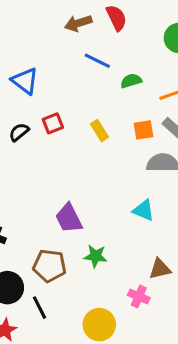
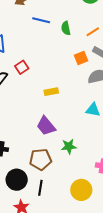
green semicircle: (131, 81) -> (66, 28), turned -72
yellow rectangle: (99, 131) -> (51, 92), moved, turned -56
black line: (40, 308) -> (40, 188), turned 49

